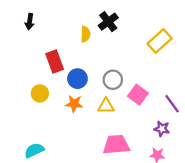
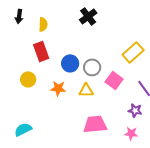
yellow semicircle: (85, 34) -> (43, 24), moved
yellow rectangle: (160, 41) -> (133, 52), moved
blue circle: (77, 79) -> (70, 63), moved

